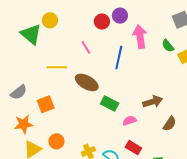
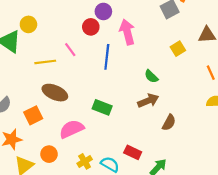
red circle: (102, 21) -> (91, 27), moved
green semicircle: (168, 46) -> (151, 76), moved
yellow line: (57, 67) -> (45, 62), moved
brown ellipse: (87, 82) -> (55, 93), moved
pink semicircle: (130, 121) -> (72, 129), moved, size x1.6

